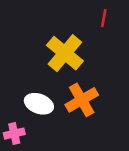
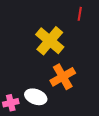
white ellipse: (39, 104) -> (36, 97), moved

